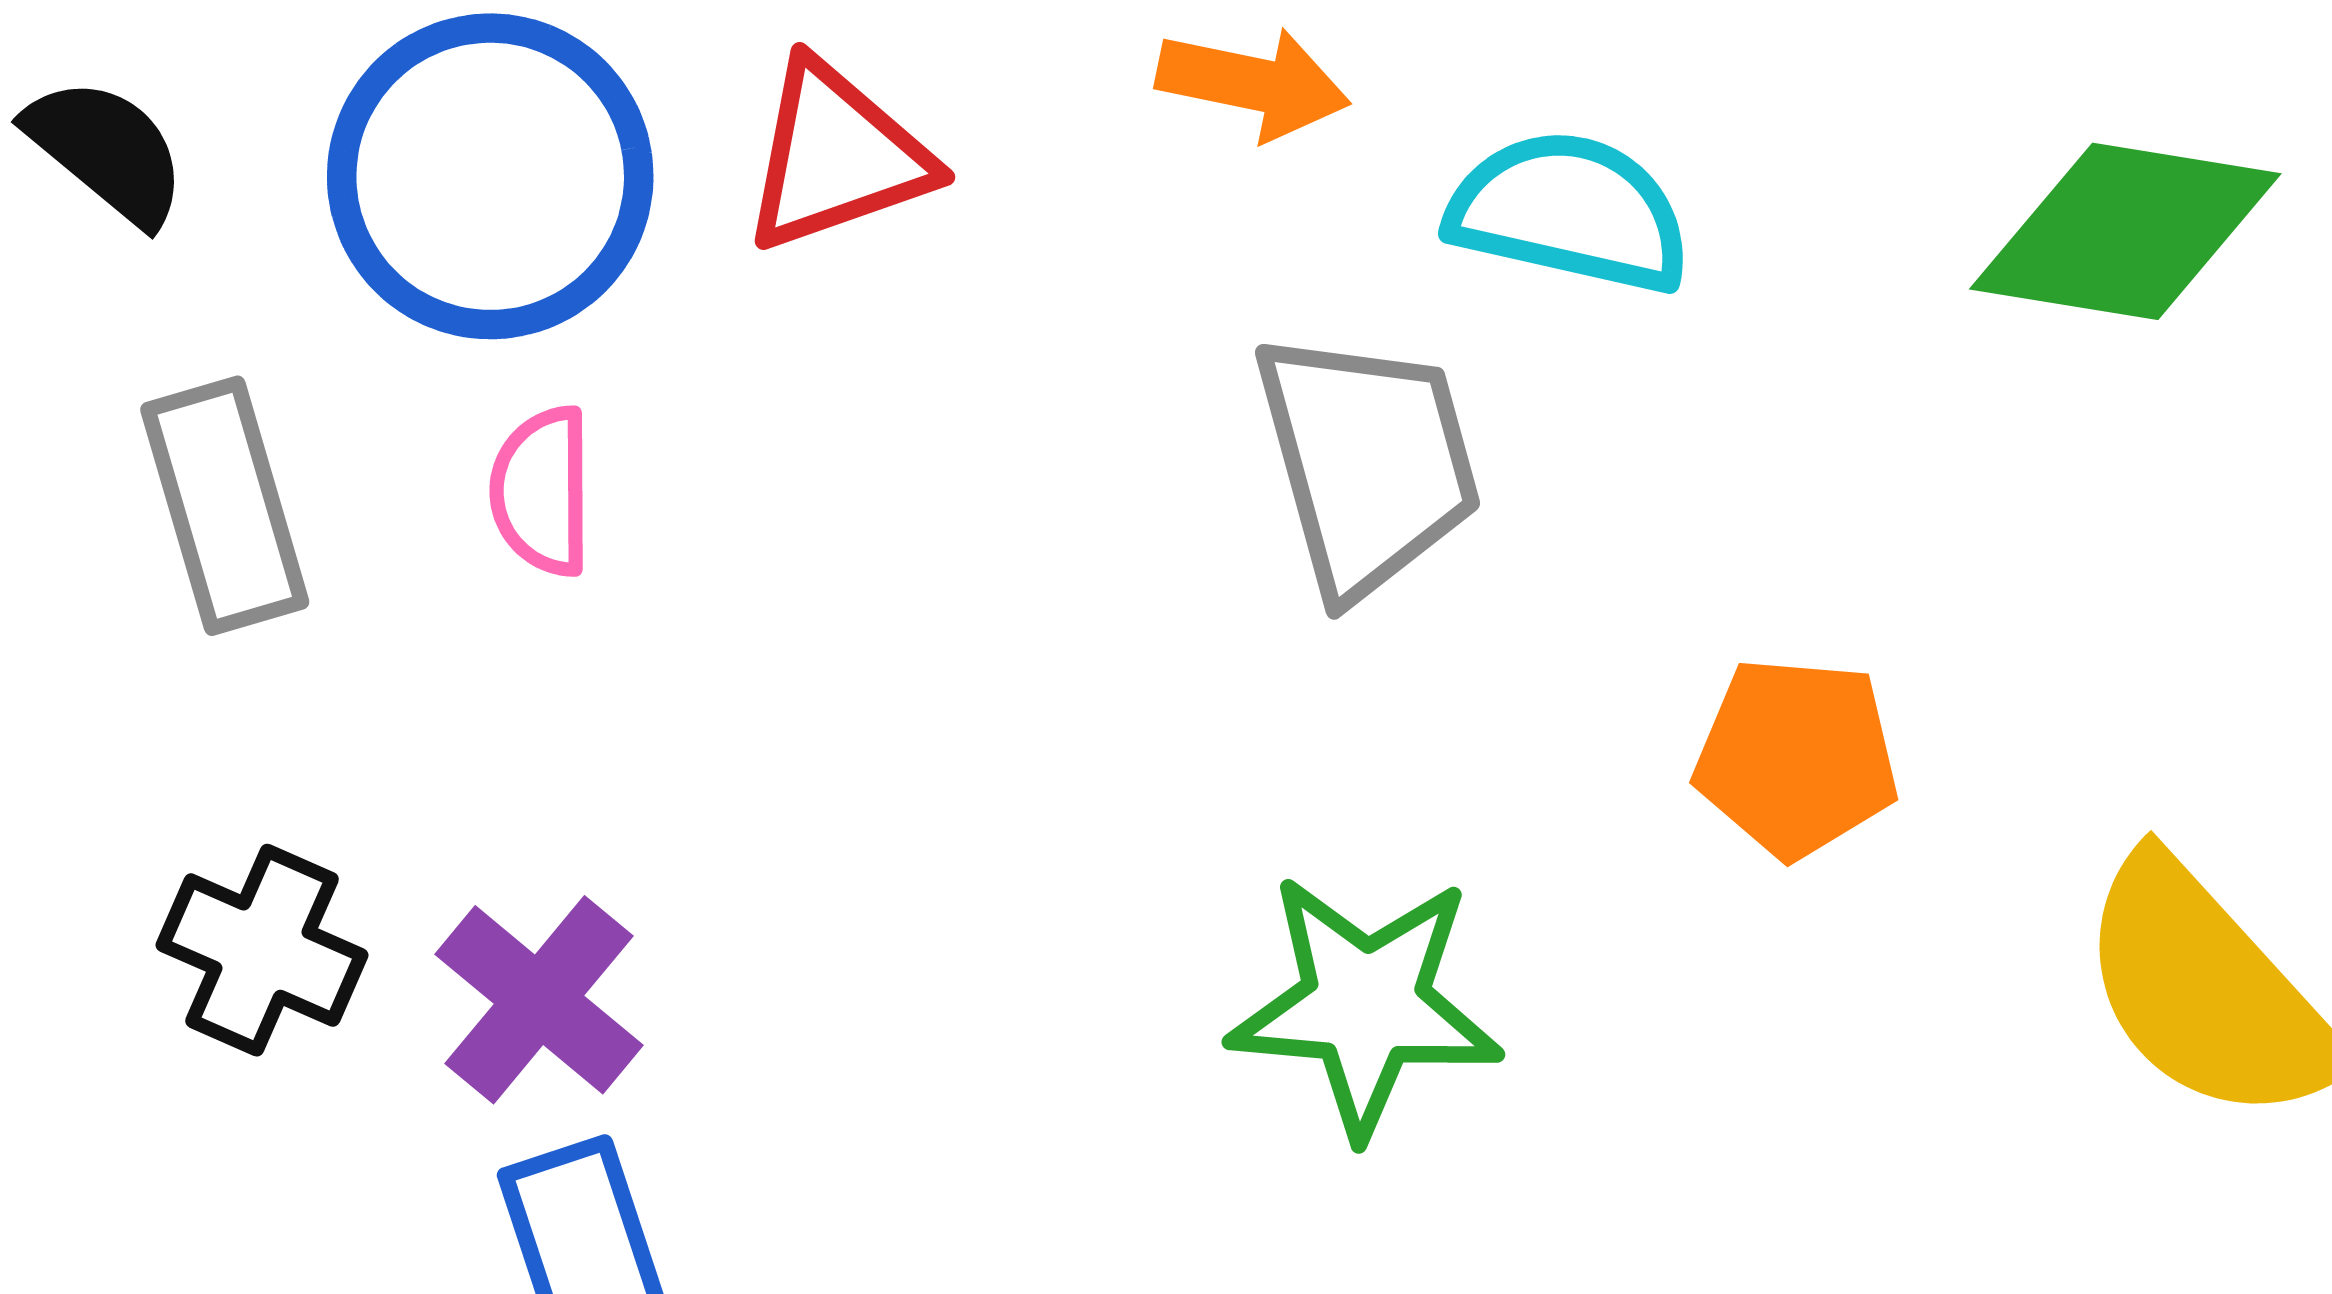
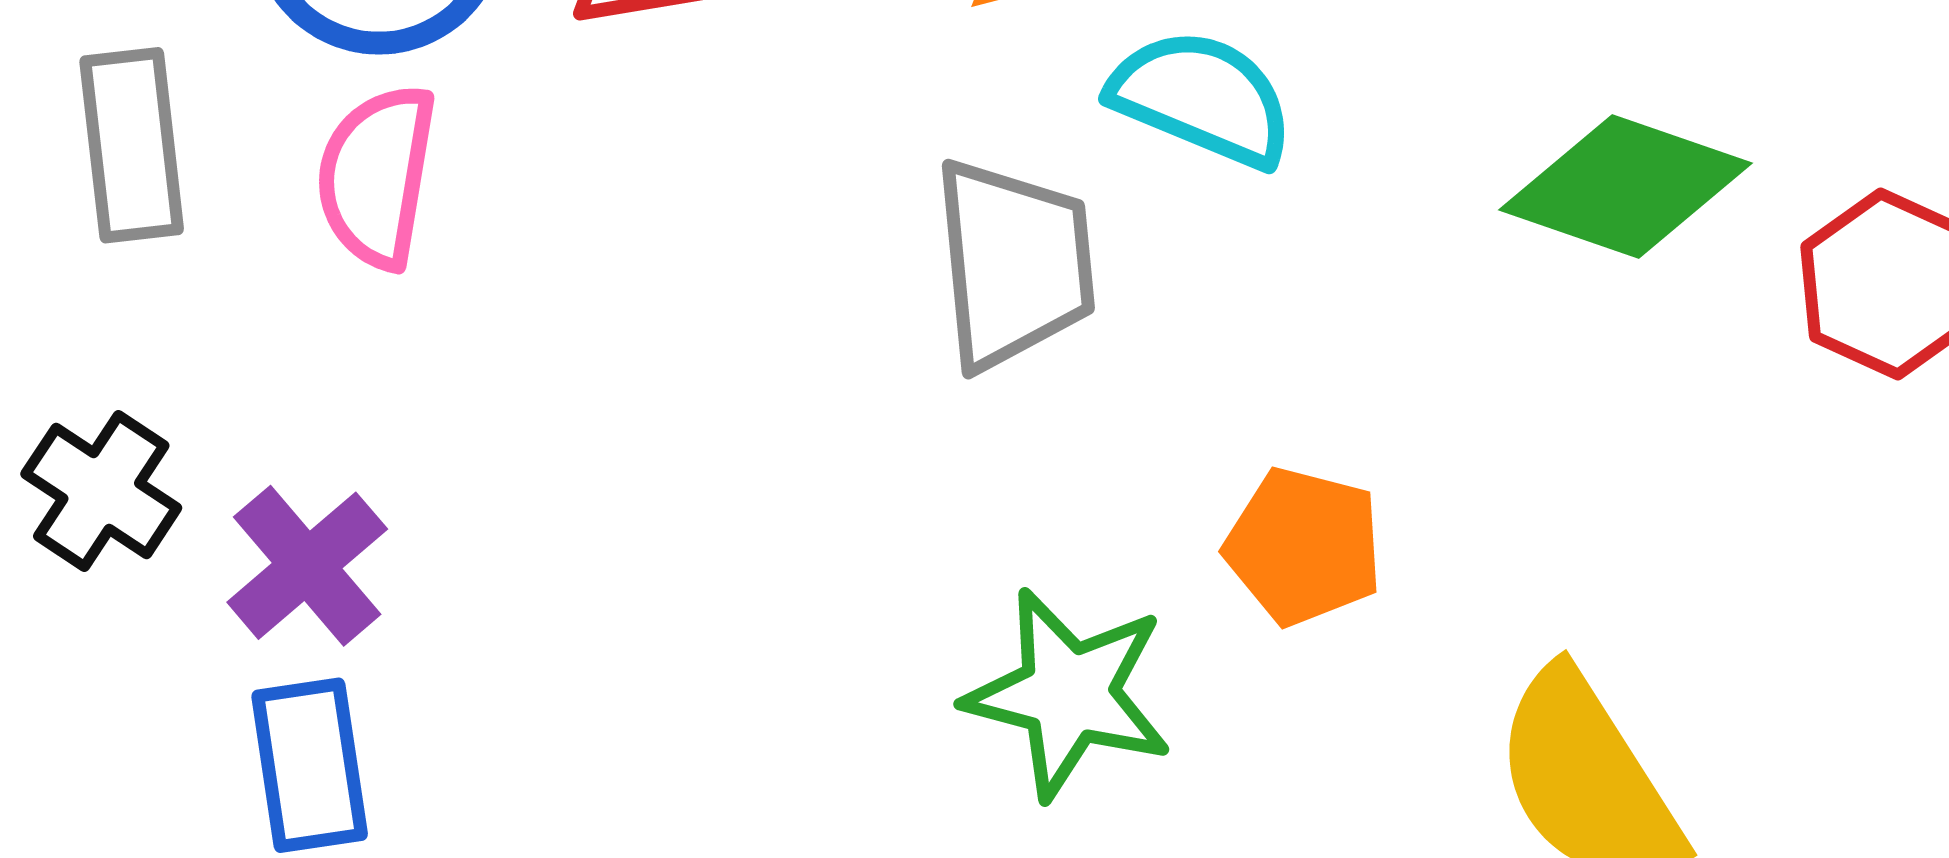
pink semicircle: (542, 491) -> (377, 176), size x1.4
green star: (1365, 1005) -> (1069, 694), moved

